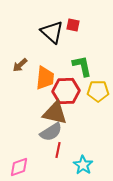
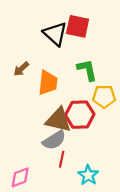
red square: (73, 25) -> (78, 26), size x1.6
red hexagon: (66, 91) -> (80, 115), moved

